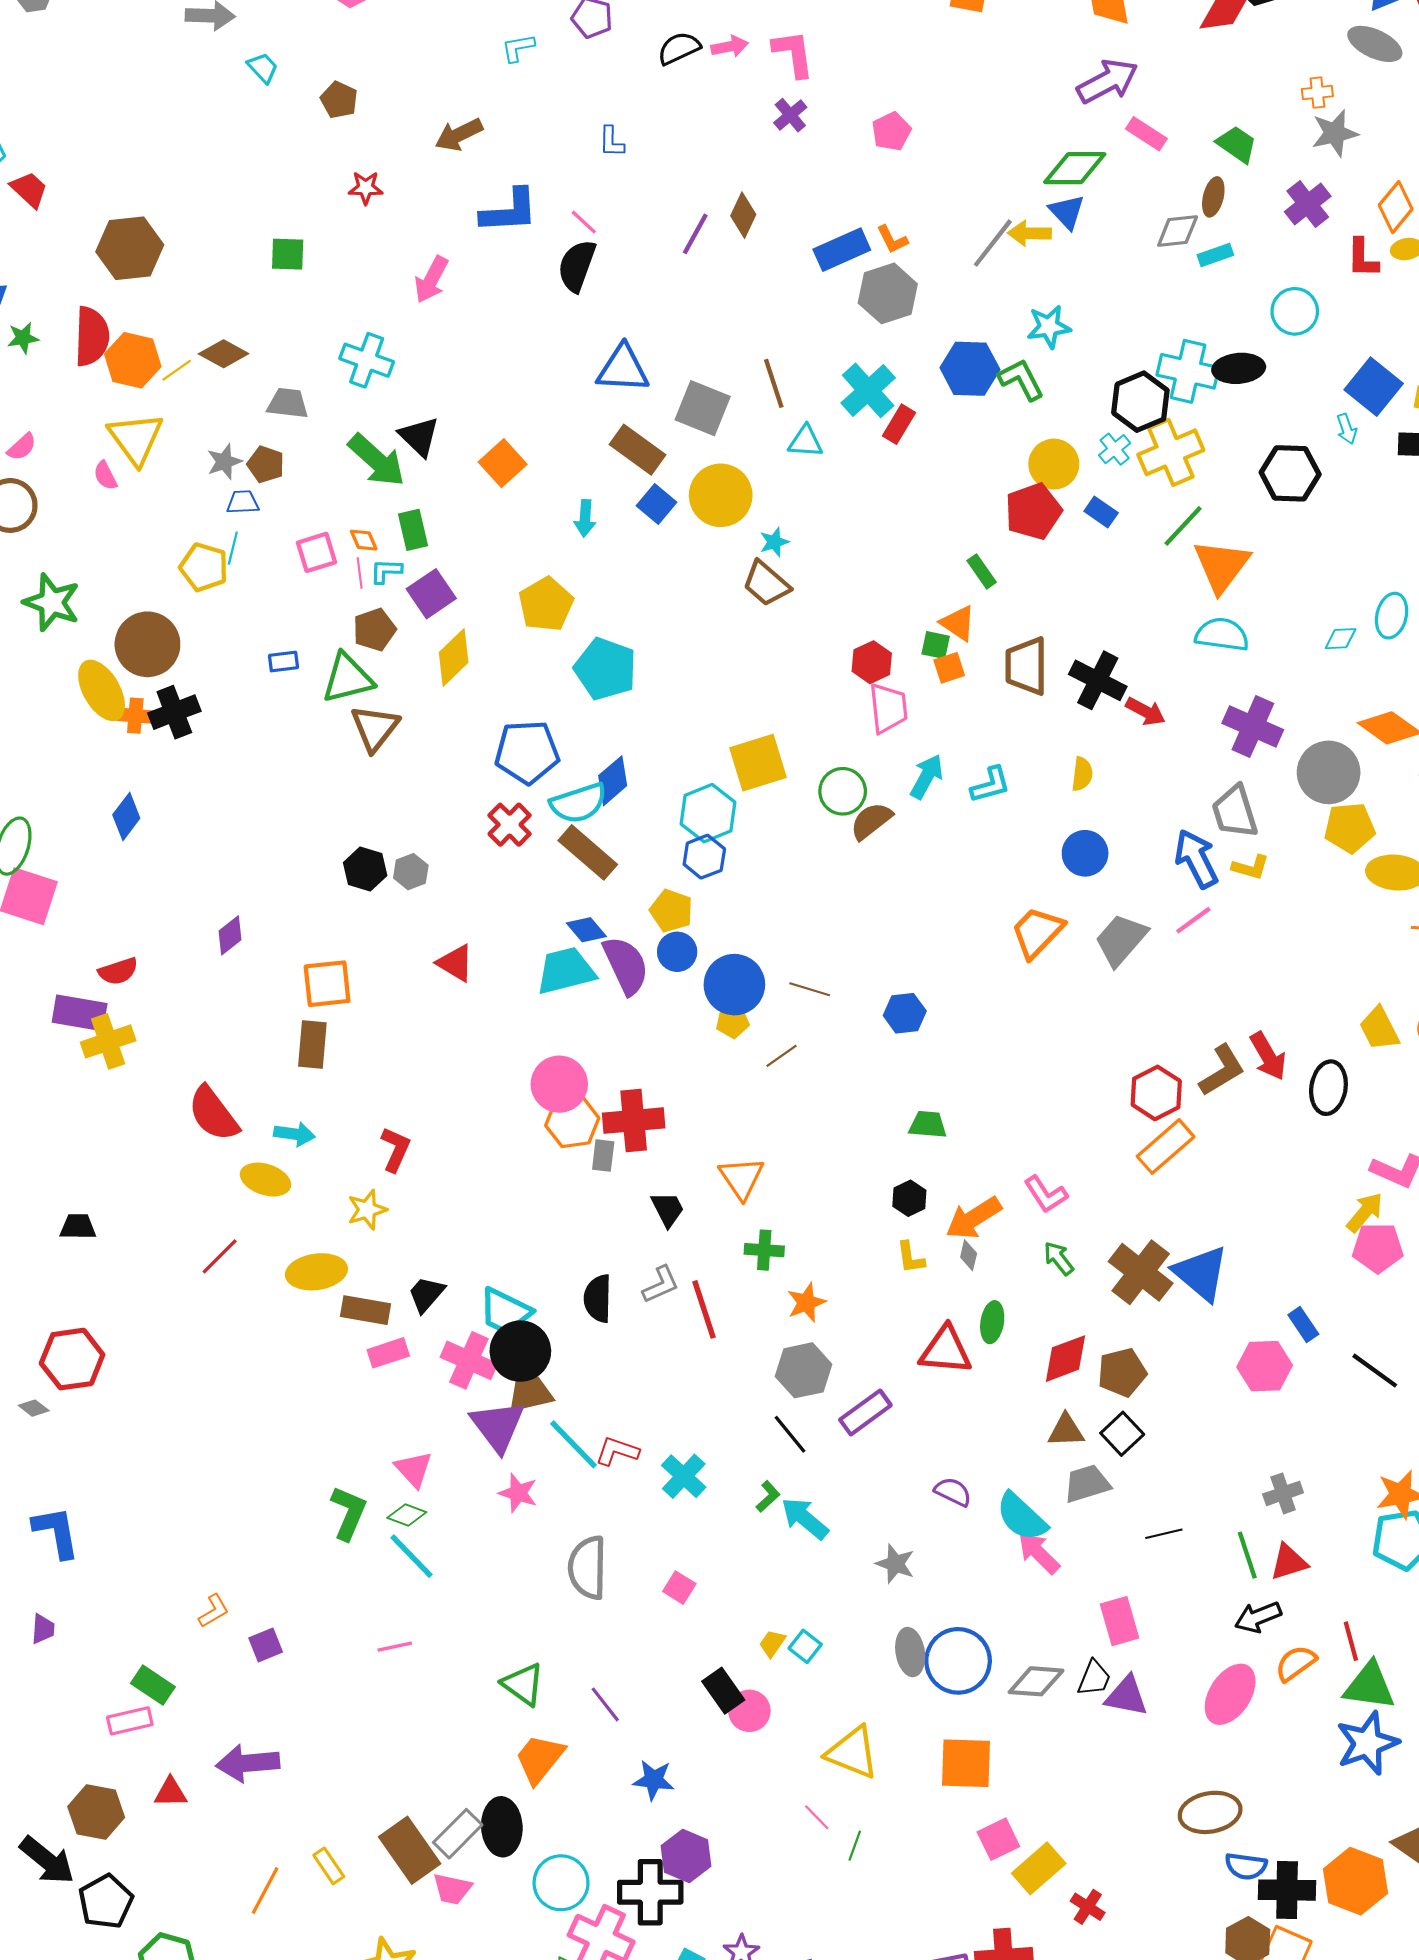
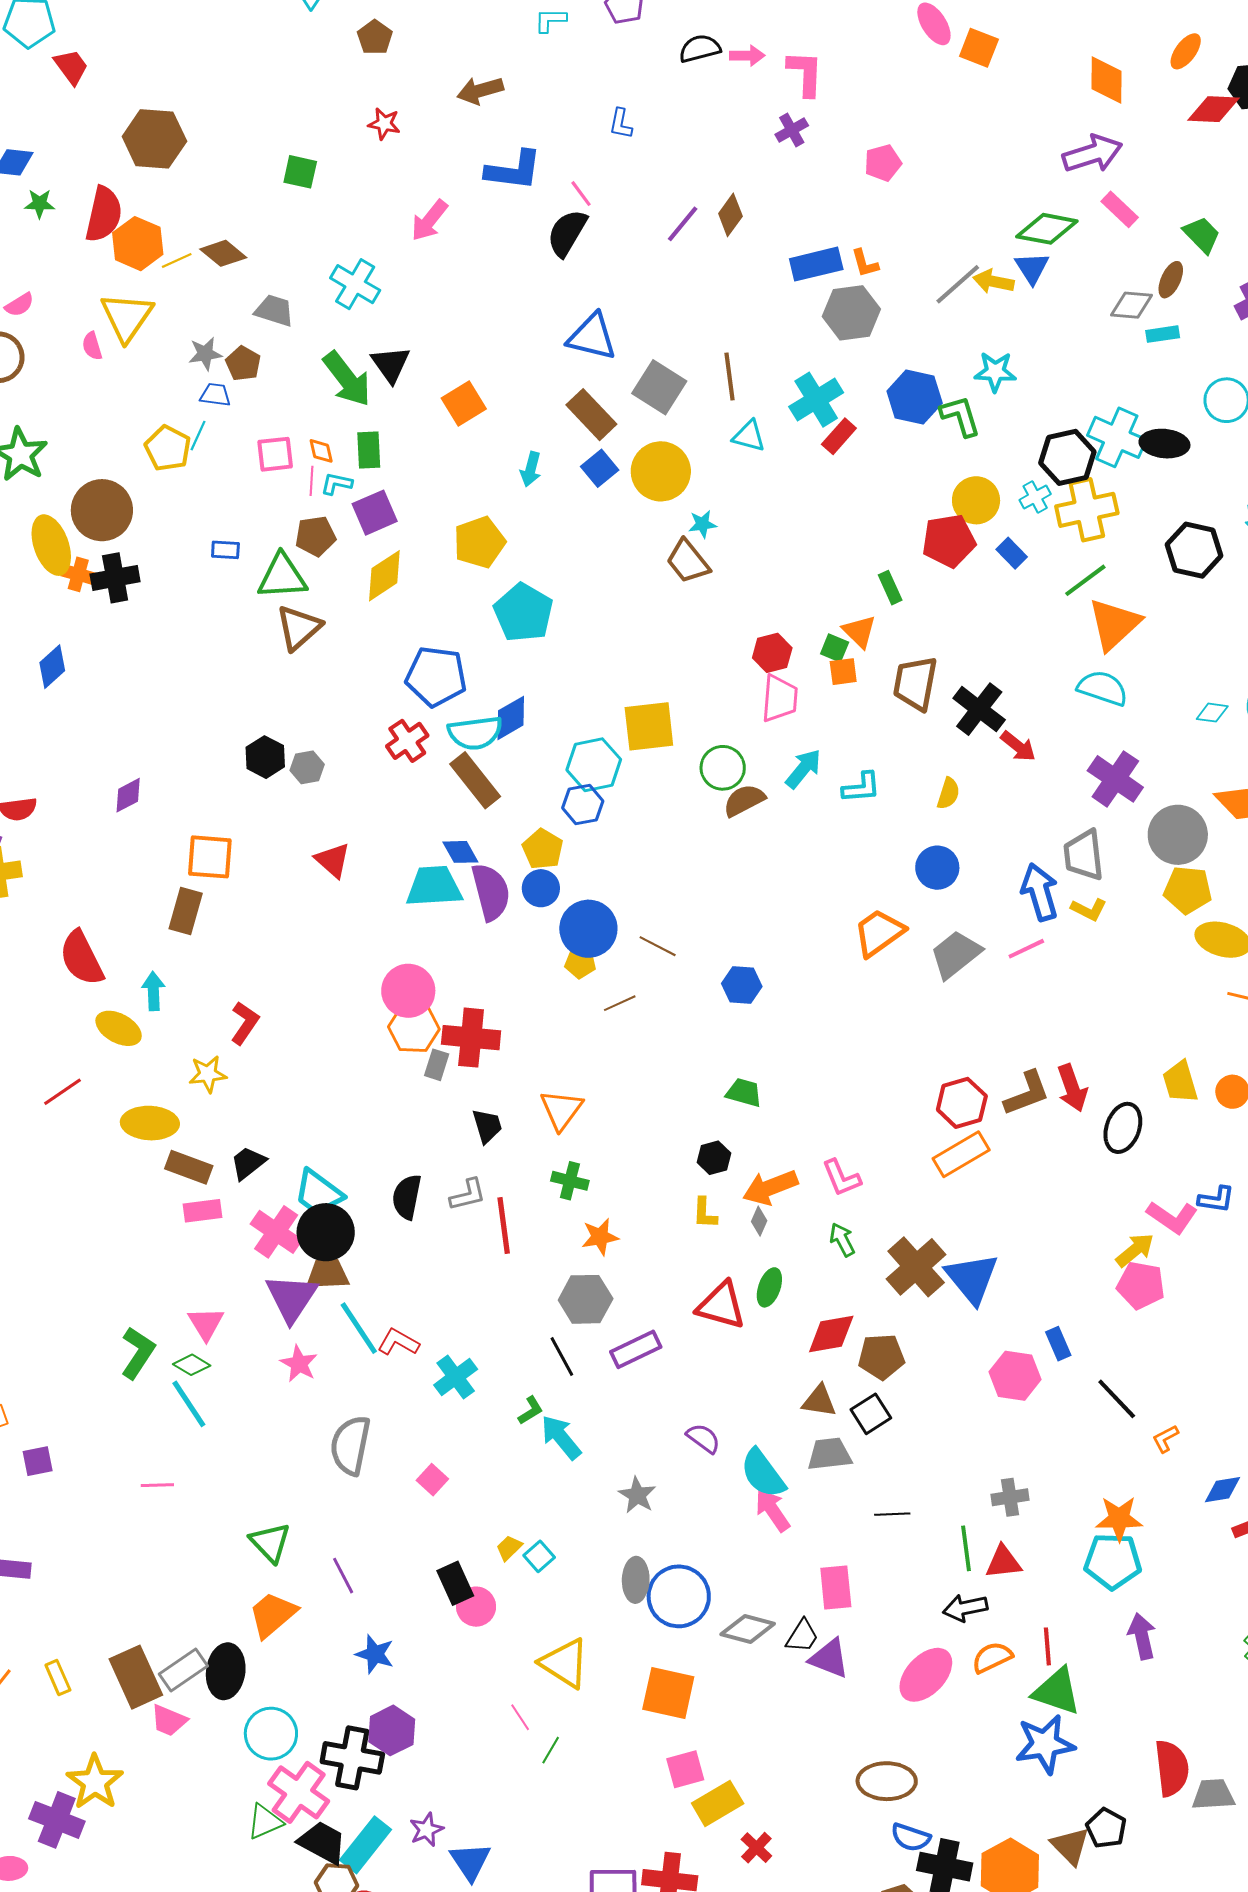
cyan arrow: (294, 1134) -> (153, 991), turned -111

